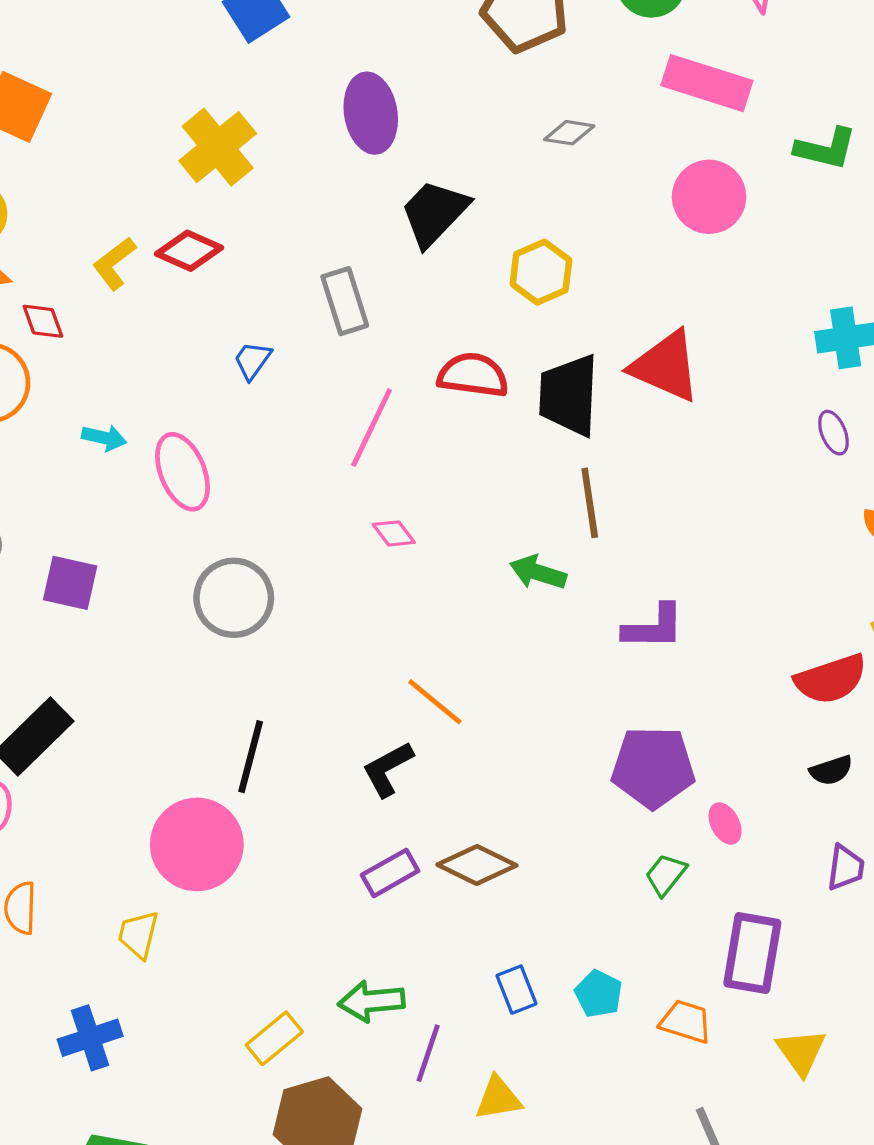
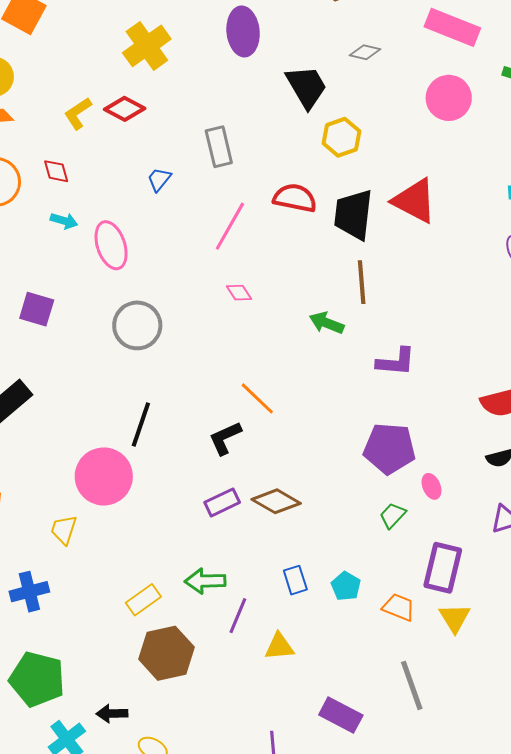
black trapezoid: (434, 213) -> (306, 87), moved, turned 102
red diamond: (43, 321) -> (56, 171), moved
yellow triangle: (801, 1052) -> (455, 618), moved

